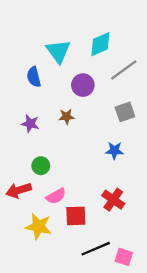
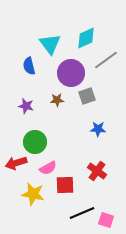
purple circle: (83, 85) -> (71, 73), size x1.4
gray square: (125, 112) -> (87, 96), moved
green circle: (41, 166) -> (35, 142), size x1.5

